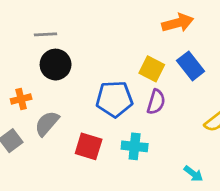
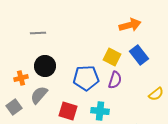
black circle: (56, 65) -> (45, 66), moved

